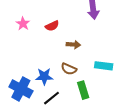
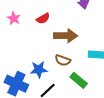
brown arrow: (73, 45) -> (66, 36), size x1.6
green rectangle: (83, 90) -> (79, 80), turned -30

